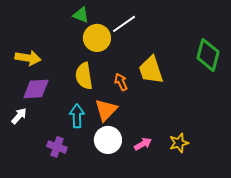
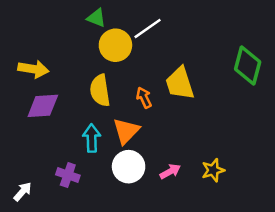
white arrow: (19, 116) -> (23, 192), moved

